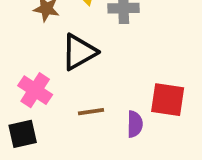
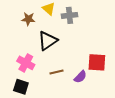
purple semicircle: (135, 124) -> (80, 77), turned 48
black square: (23, 134) -> (21, 87), turned 35

